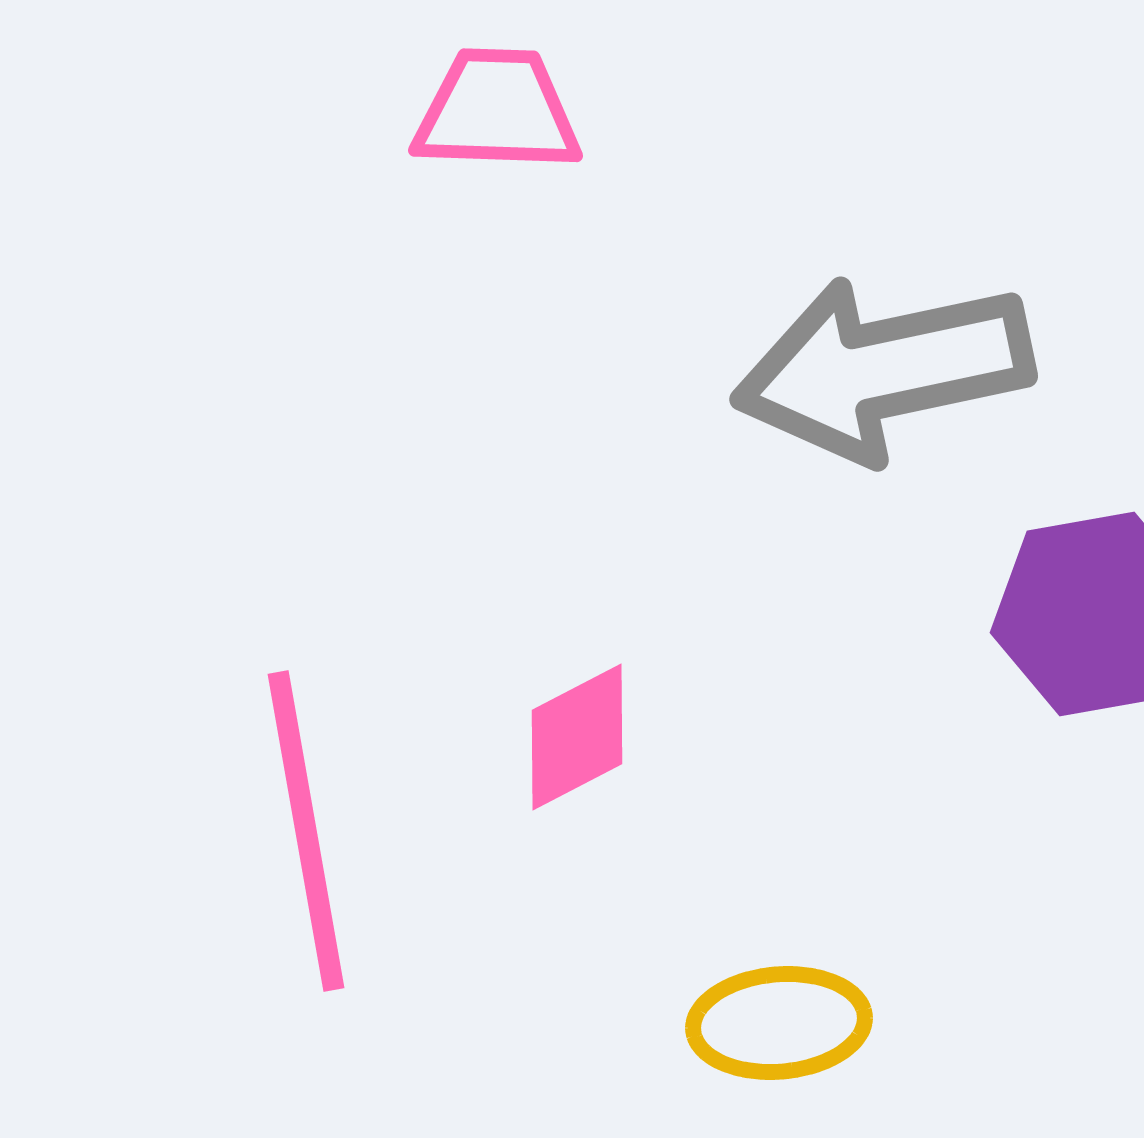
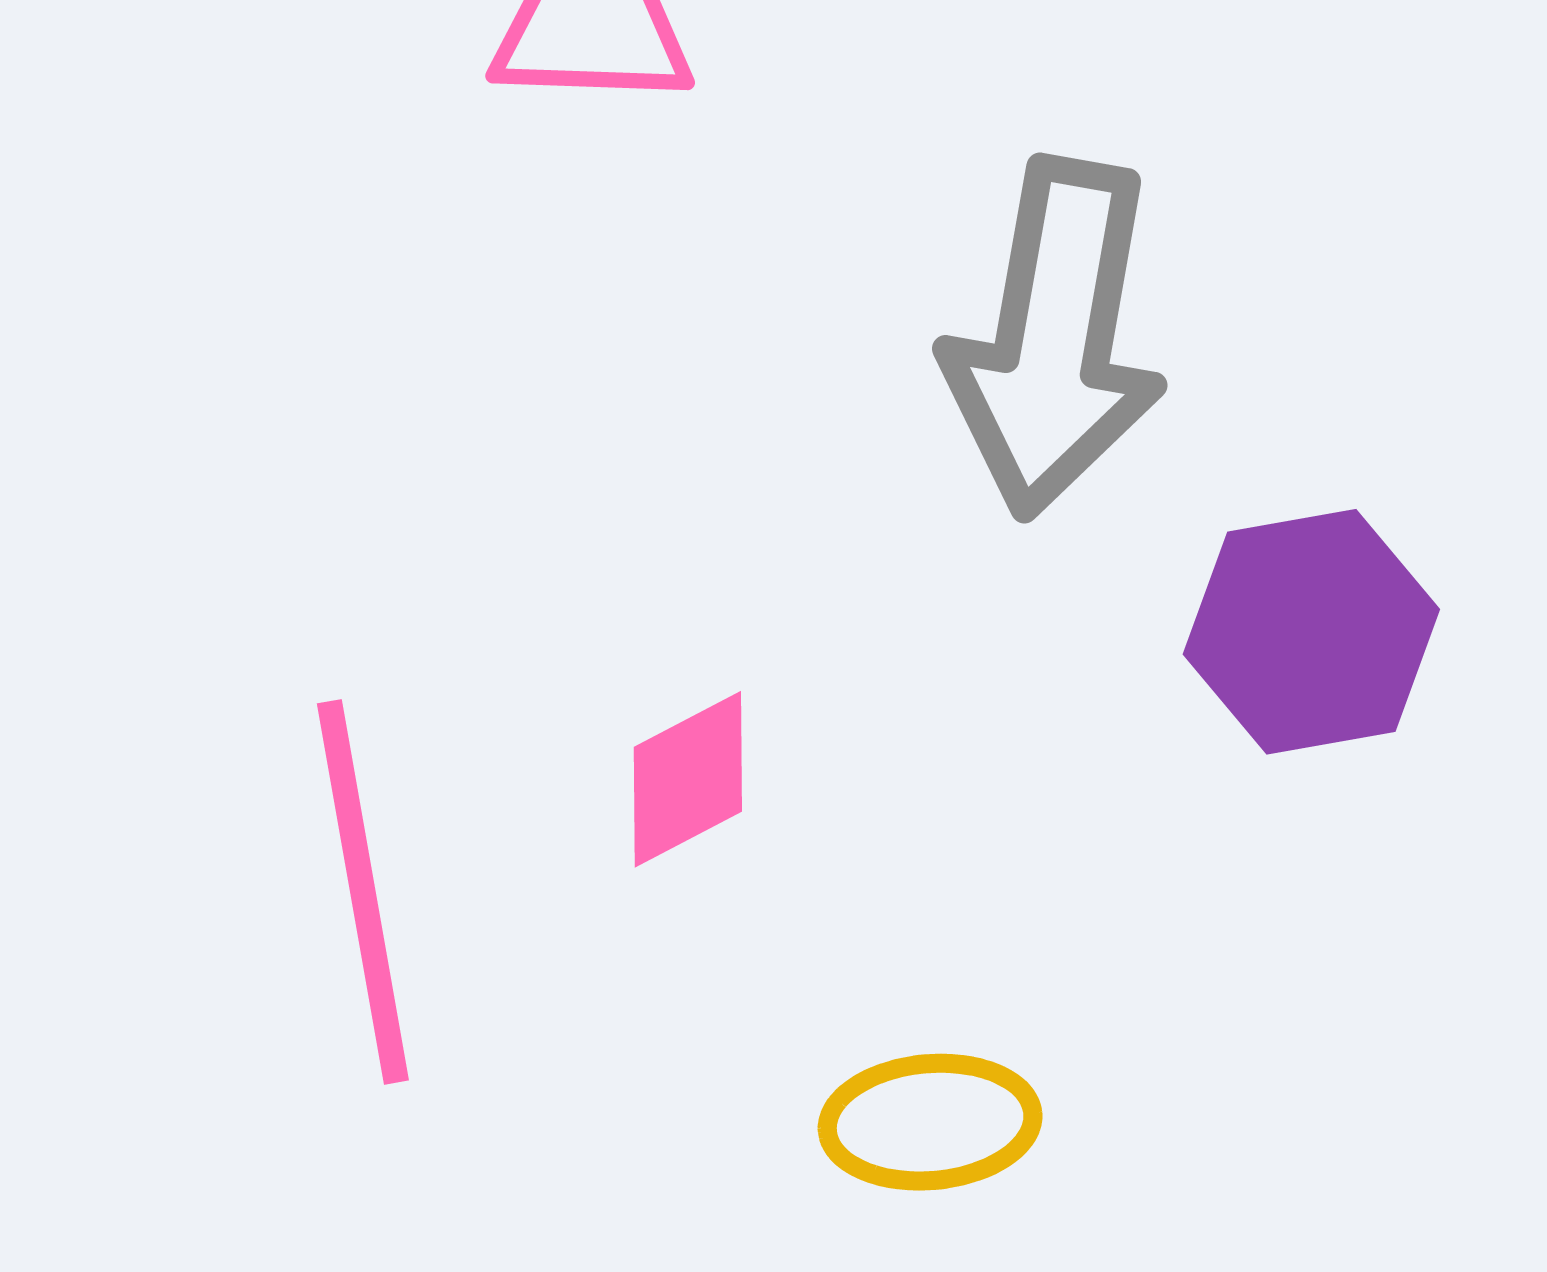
gray arrow: (883, 369) -> (1055, 338), turned -68

